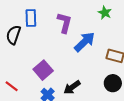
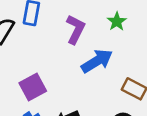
green star: (105, 13) -> (117, 21), moved

